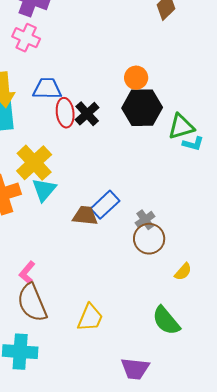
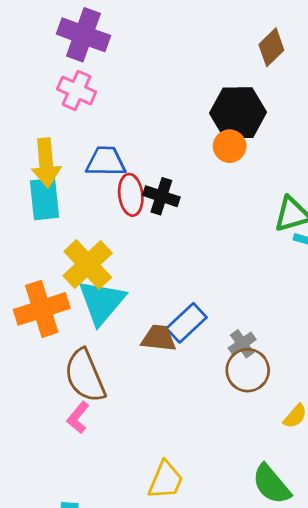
black hexagon: (142, 108) -> (238, 113), moved
black cross: (87, 114) -> (161, 196), turned -30
cyan triangle: (44, 190) -> (102, 302), size x1.4
brown semicircle: (32, 303) -> (85, 376), moved

